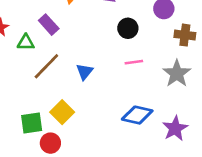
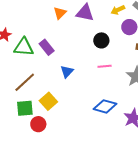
purple rectangle: (49, 25) -> (47, 47), moved
green triangle: (26, 42) -> (24, 47), size x1.5
brown line: (46, 66) -> (25, 82), moved

